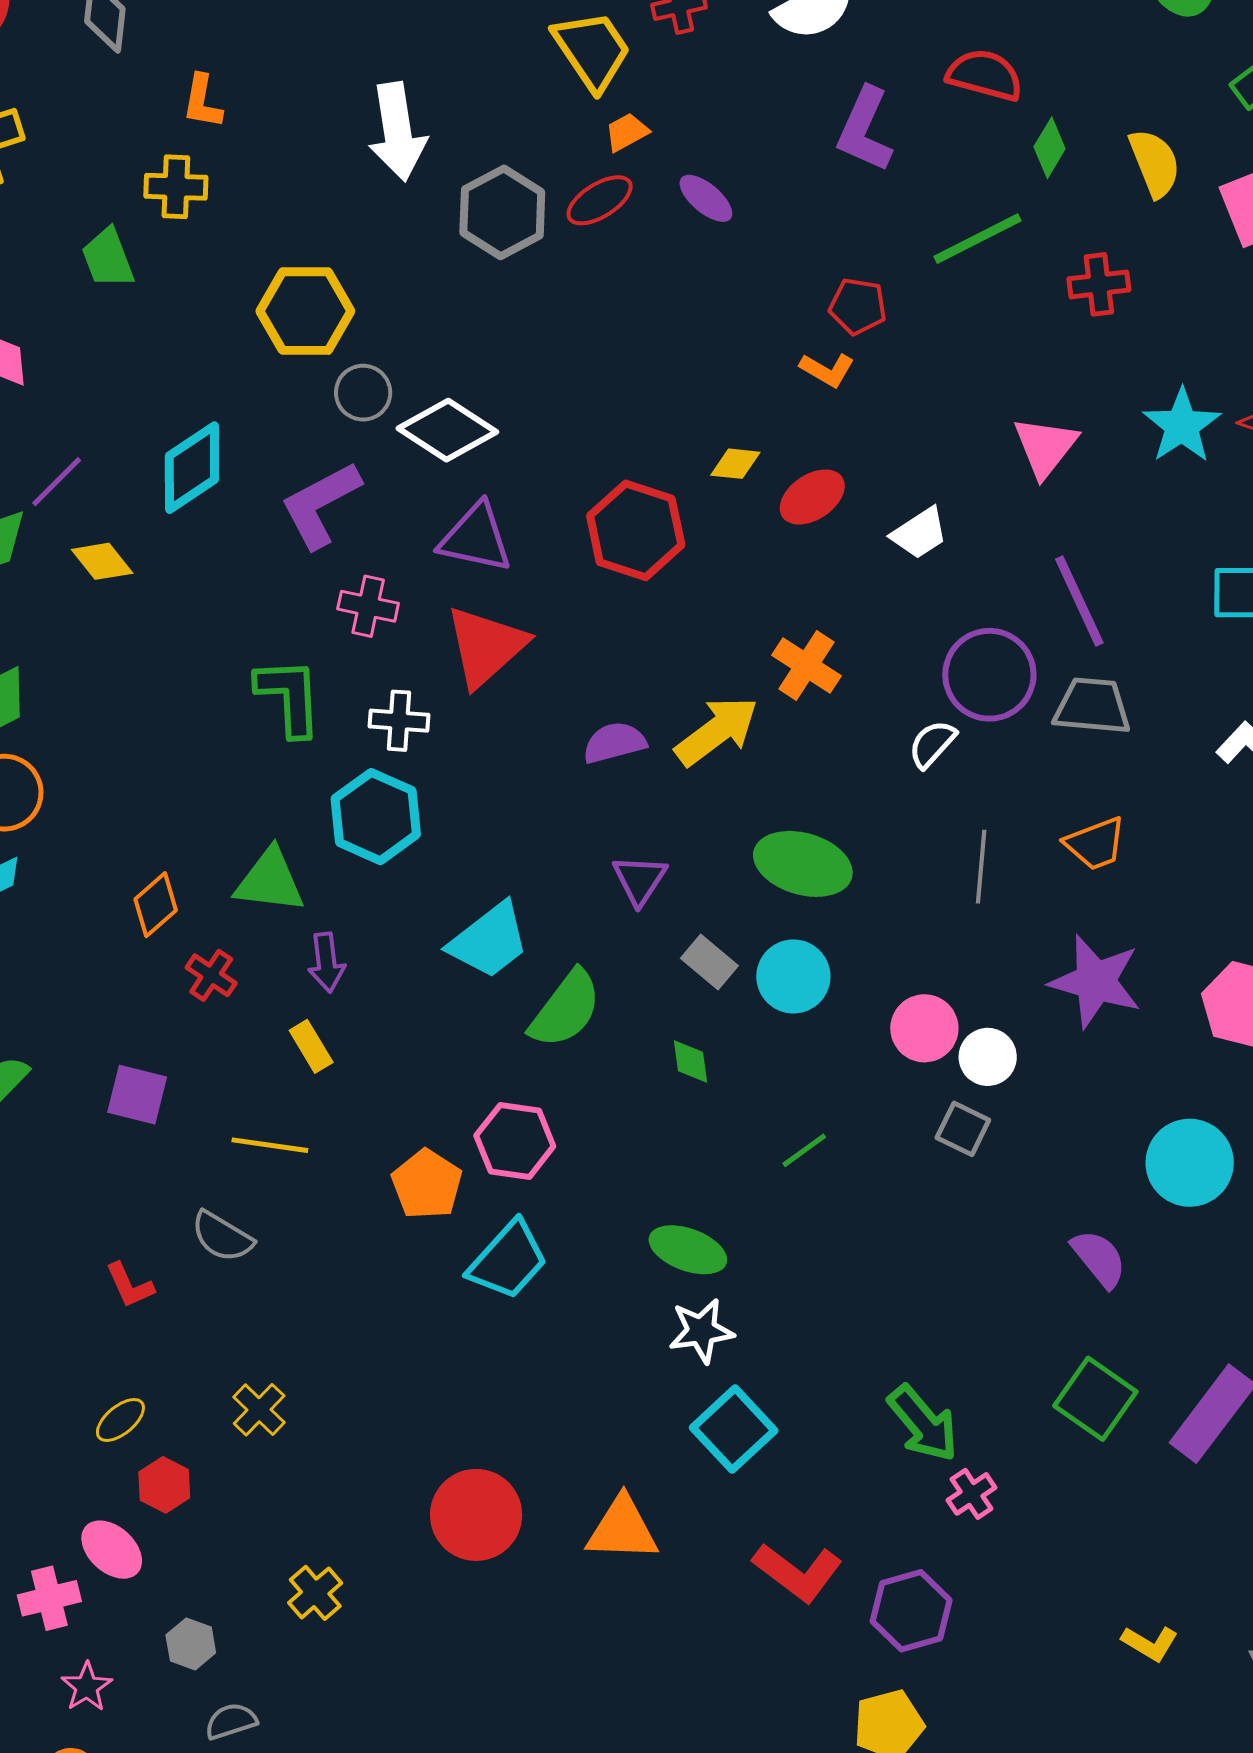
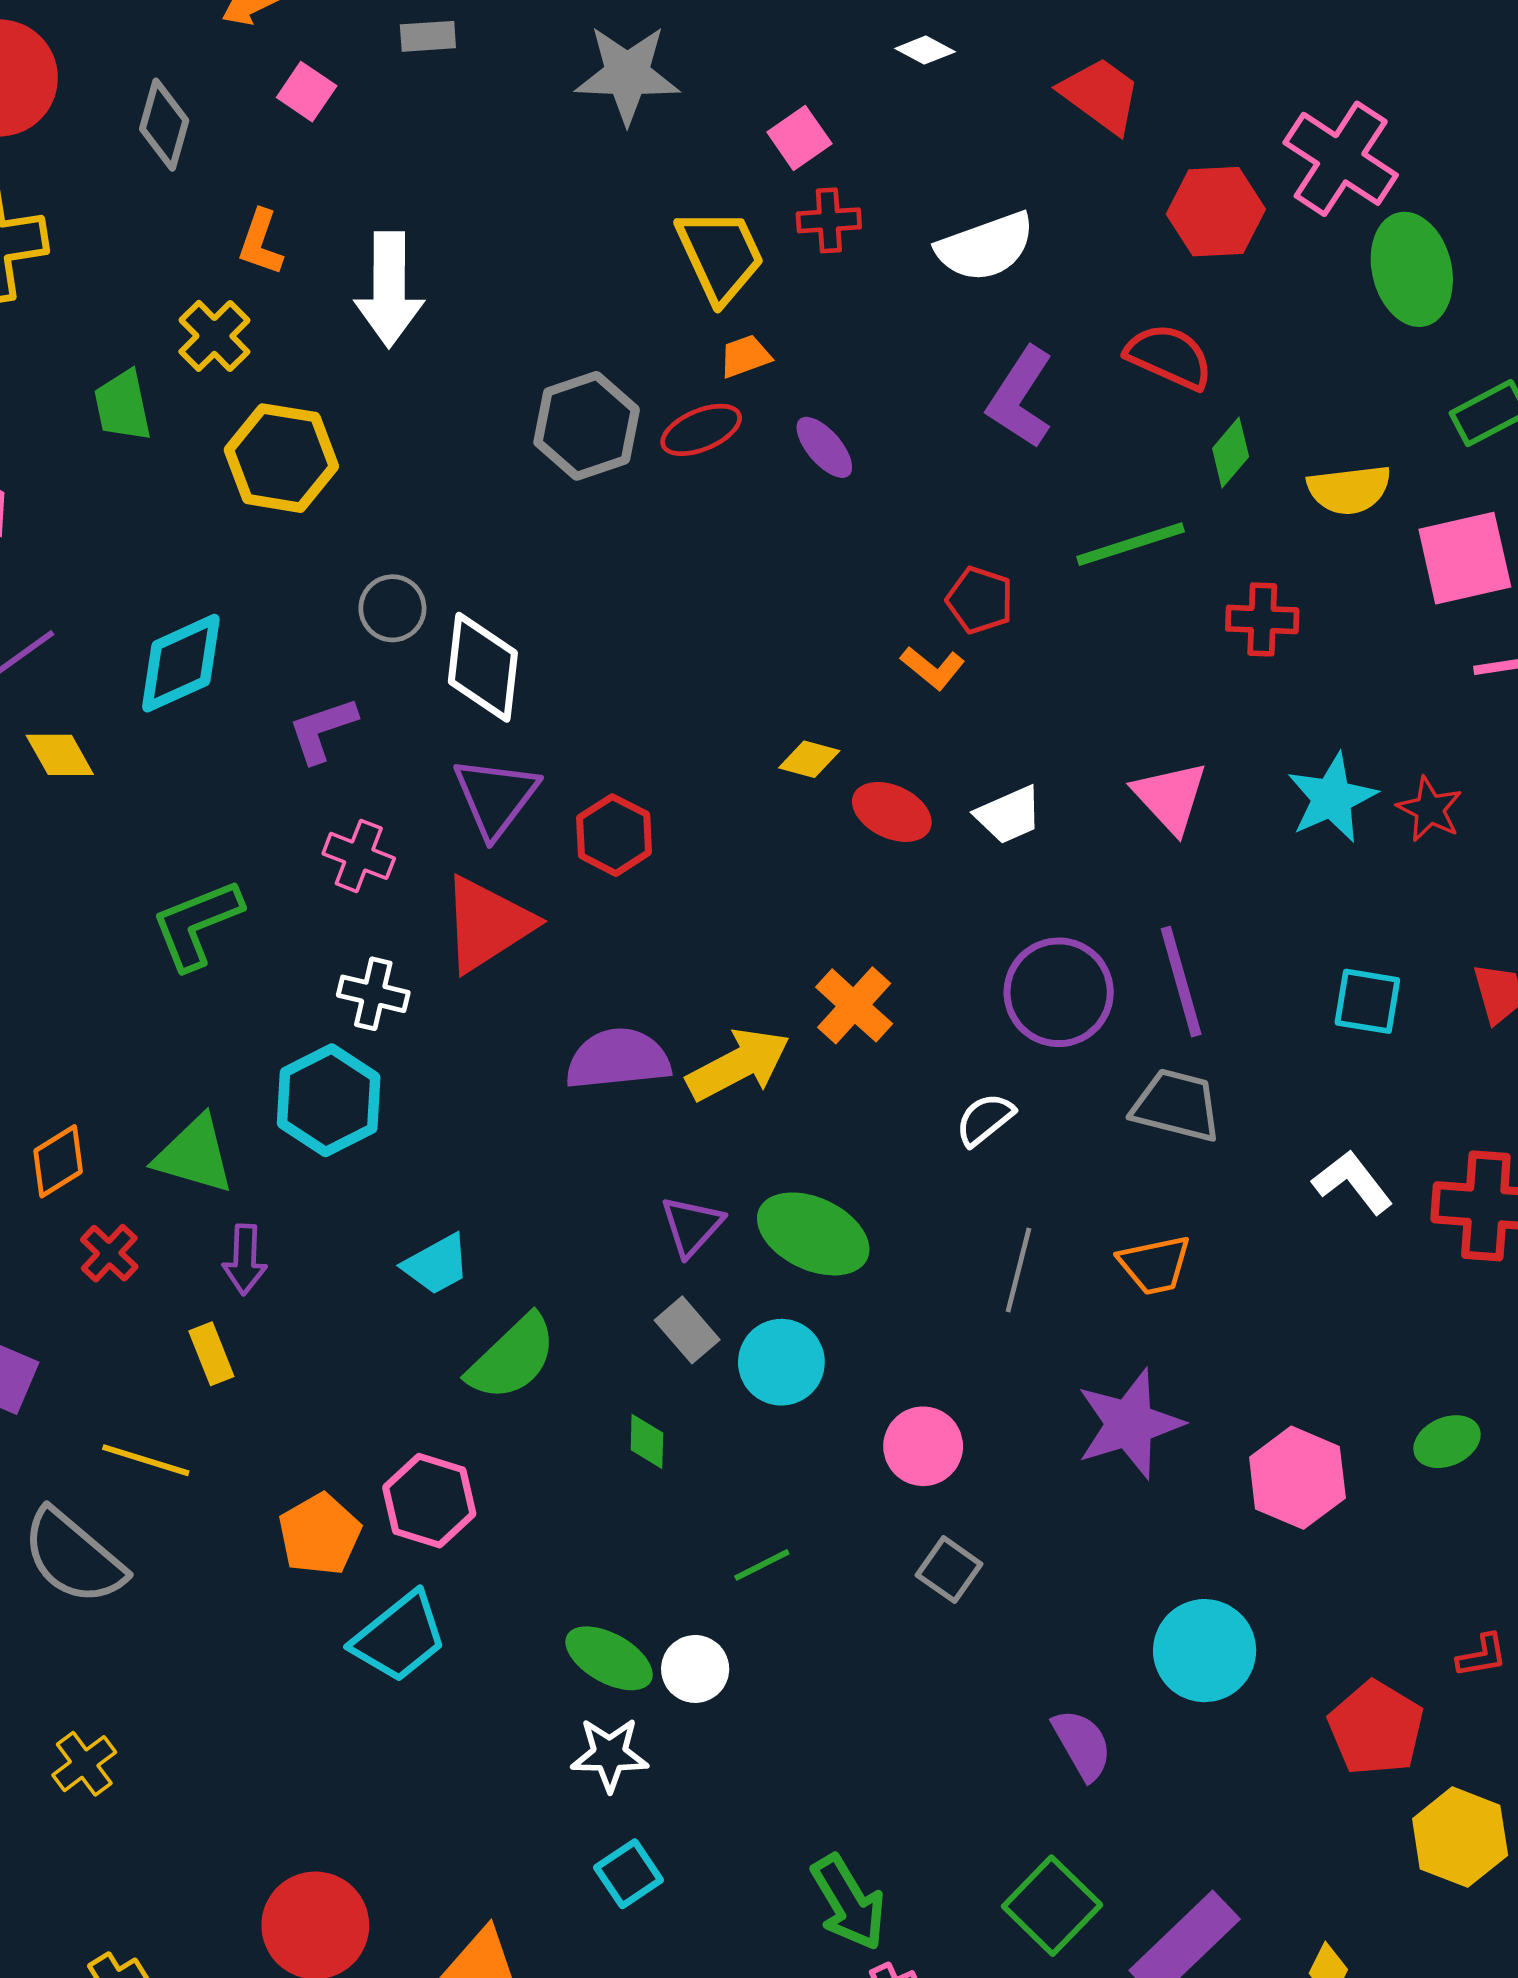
white arrow: (397, 132) -> (389, 289), moved
yellow semicircle: (1155, 163) -> (1349, 490), turned 96
yellow cross: (176, 187) -> (214, 336), turned 34
yellow hexagon: (305, 311) -> (281, 458), moved
white diamond: (447, 430) -> (483, 667), turned 54
pink triangle: (1045, 447) -> (1170, 797), turned -30
red ellipse: (812, 497) -> (892, 812), turned 50
purple L-shape: (320, 505) -> (322, 730), size x0.7
red hexagon: (636, 530) -> (614, 835), moved, size x0.7
white trapezoid: (919, 533) -> (1009, 815), moved
purple triangle: (476, 538) -> (496, 797), turned 46
purple circle: (989, 675) -> (1059, 992), moved
green L-shape: (289, 697) -> (197, 924), moved, turned -118
purple semicircle: (614, 743) -> (618, 1059), size x1.4
purple triangle: (640, 880) -> (692, 1226), moved
cyan trapezoid: (489, 941) -> (437, 1264), size x0.7
purple star: (1095, 981) -> (1129, 1424), turned 30
white circle: (988, 1057) -> (695, 1669), moved
gray semicircle: (222, 1237) -> (74, 1557), size x1.5
cyan square: (734, 1429) -> (629, 1874), size x0.7

